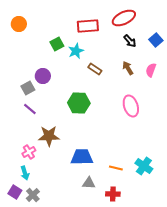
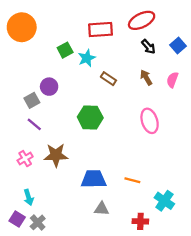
orange circle: (19, 24) -> (22, 27), size x1.6
pink cross: (29, 152) -> (25, 159), moved
cyan cross: (144, 166) -> (164, 201), moved
orange line: (116, 168) -> (132, 180), moved
red cross: (113, 194) -> (140, 221), moved

